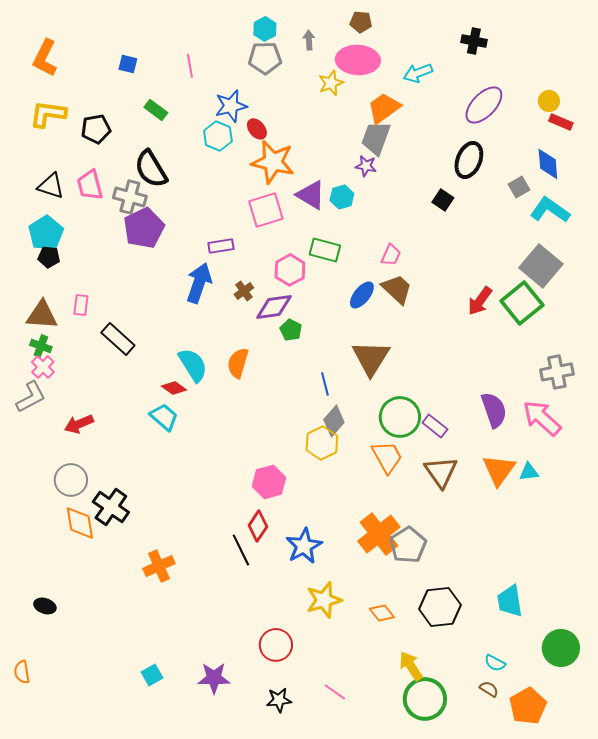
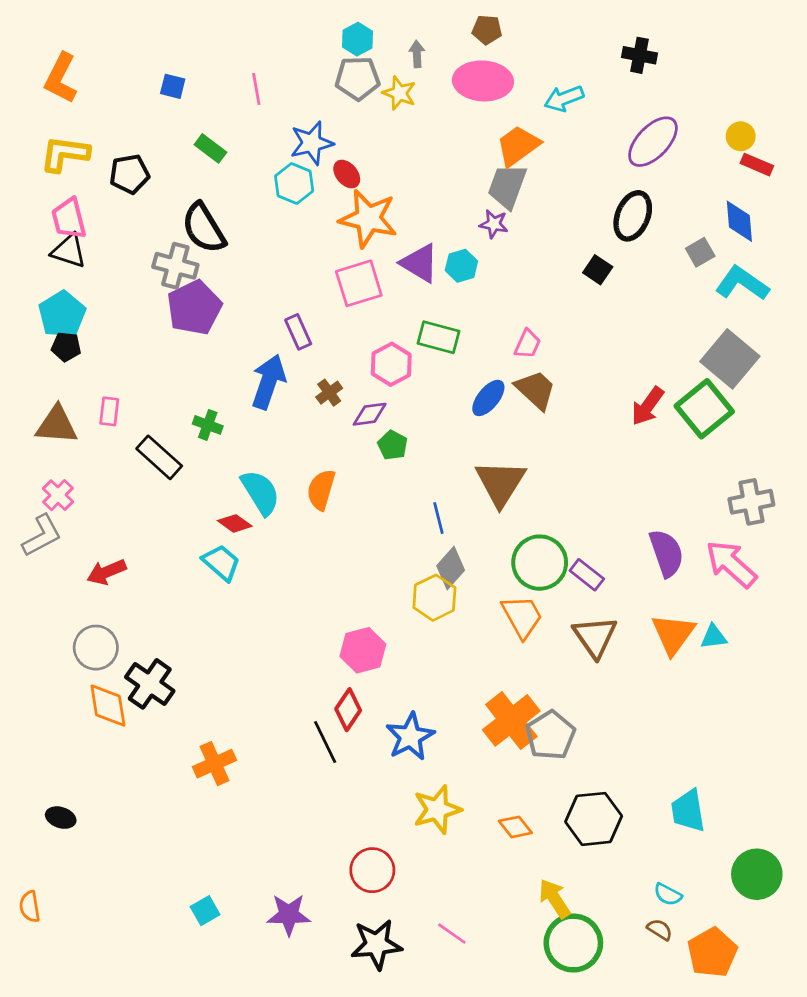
yellow star: (331, 83) -> (399, 93), moved, turned -30
pink trapezoid: (90, 185) -> (69, 219), moved
purple rectangle: (221, 246) -> (298, 332), turned 75
purple diamond: (274, 307) -> (370, 414), size x0.7
green cross: (41, 346) -> (208, 425), moved
black star: (279, 700) -> (376, 944), size x1.5

